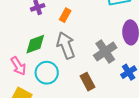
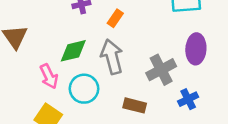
brown rectangle: (88, 82) -> (135, 105), turned -54

